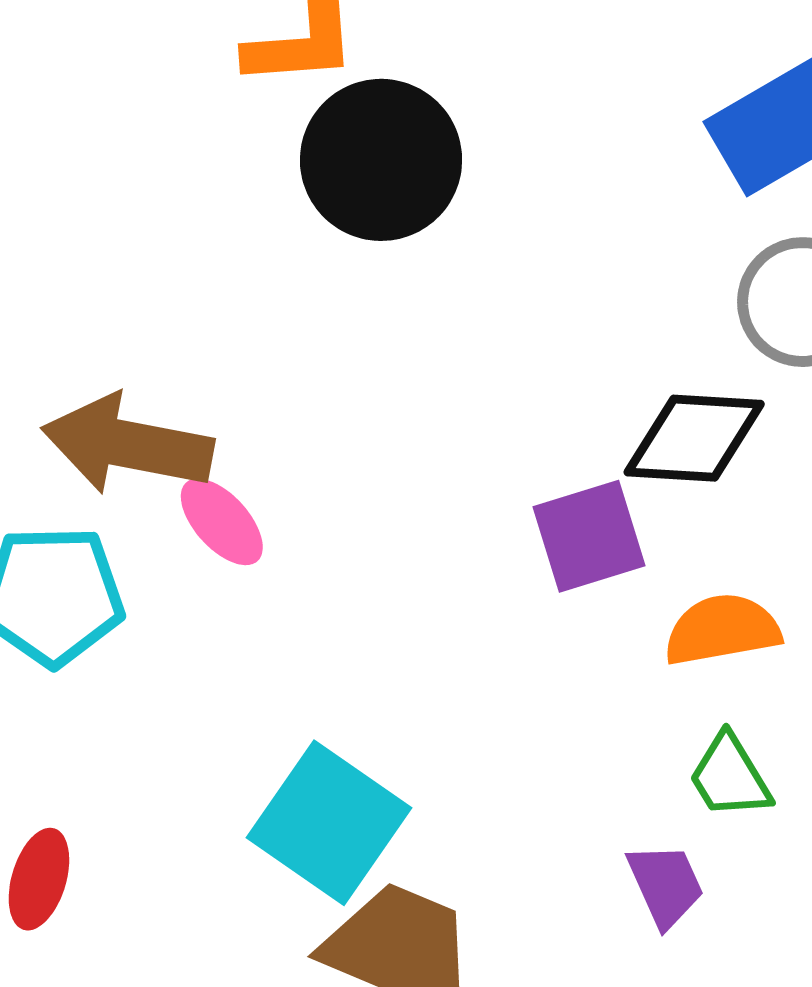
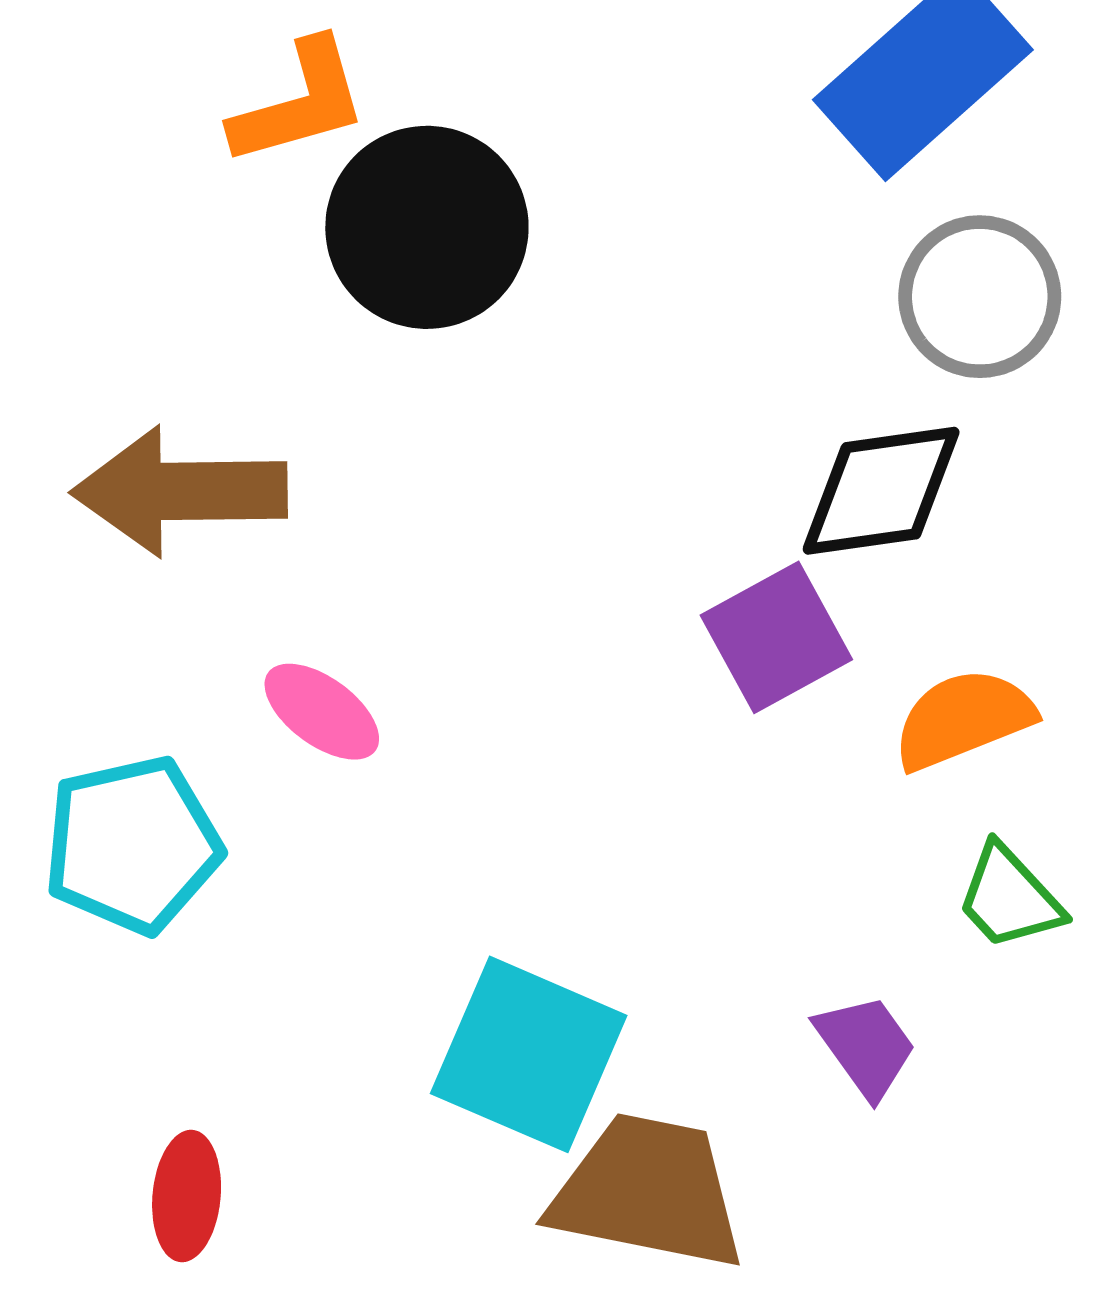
brown arrow: (127, 445) -> (180, 491), moved
purple trapezoid: (665, 885) -> (866, 1046), moved

